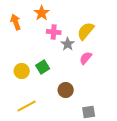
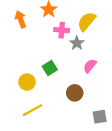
yellow semicircle: (86, 31) -> (87, 21), moved
pink semicircle: (86, 58) -> (90, 66), moved
yellow circle: (22, 71) -> (27, 82), moved

